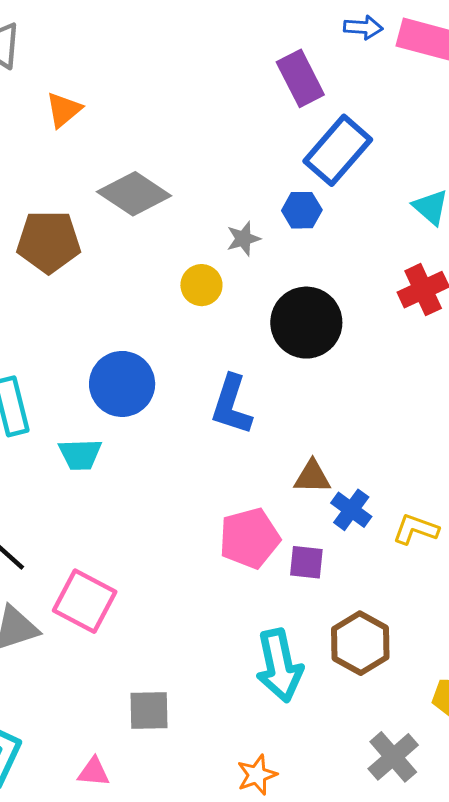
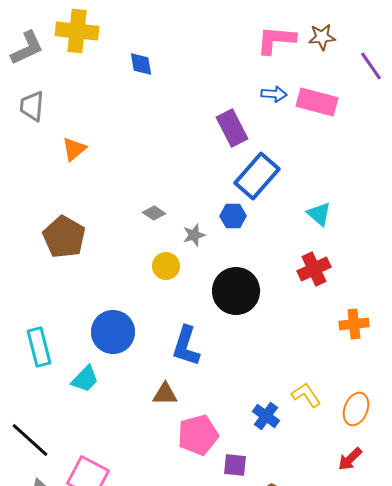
gray diamond: (134, 194) -> (154, 213), moved, size x0.5
brown pentagon: (49, 242) -> (64, 237), turned 30
cyan trapezoid: (80, 454) -> (85, 379), turned -44
brown triangle: (312, 477) -> (165, 394), moved
yellow L-shape: (416, 529) -> (306, 395), moved, turned 36
purple square: (306, 562) -> (235, 465), moved

